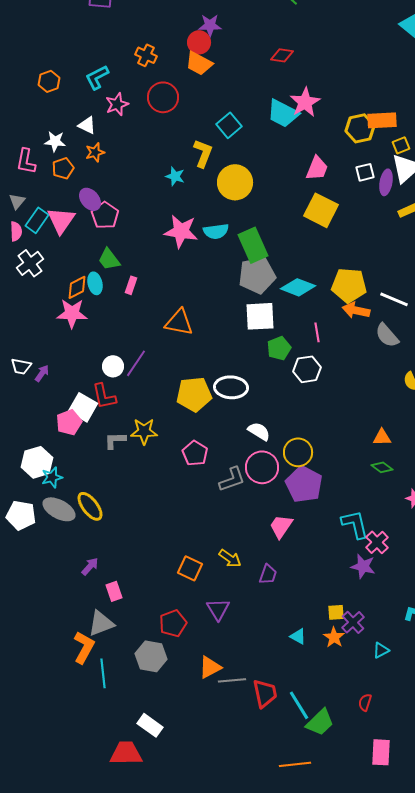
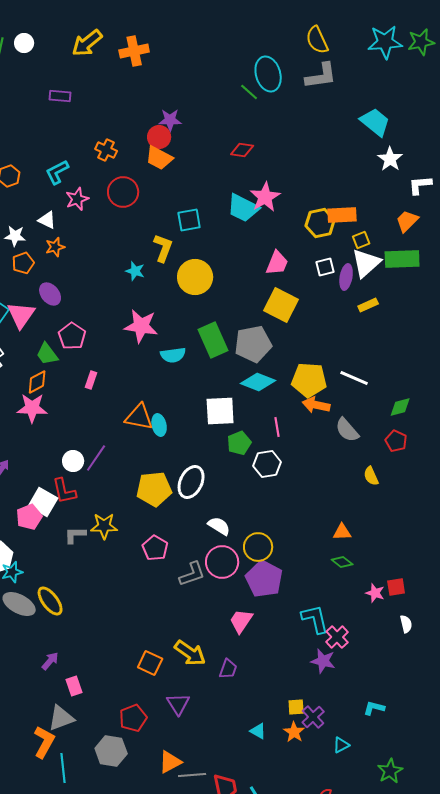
cyan square: (229, 125) -> (189, 220), turned 30
pink pentagon: (105, 215) -> (72, 336), moved
cyan semicircle: (216, 231) -> (173, 355), moved
green trapezoid: (109, 259) -> (47, 354), moved
gray pentagon: (257, 275) -> (253, 344), moved
cyan ellipse: (95, 283) -> (159, 425), moved
white line: (394, 299) -> (354, 378), moved
white ellipse: (231, 387) -> (191, 482), turned -68
yellow arrow: (230, 558) -> (190, 653), size x1.4

